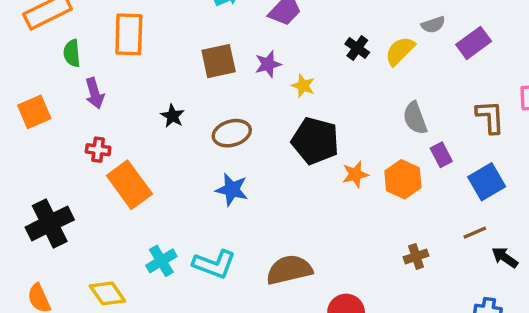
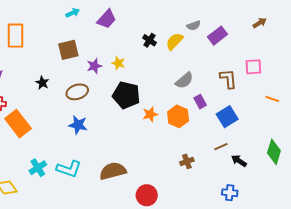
purple star: (268, 64) -> (94, 66), moved
gray semicircle: (415, 118) -> (184, 80), turned -108

